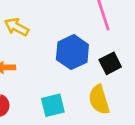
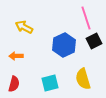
black square: (110, 63) -> (94, 41), moved

